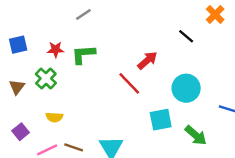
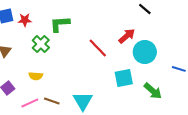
red star: (56, 50) -> (25, 20), moved
red arrow: (147, 60) -> (127, 36), moved
green cross: (46, 79) -> (41, 44), moved

